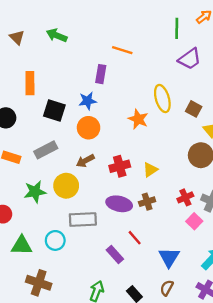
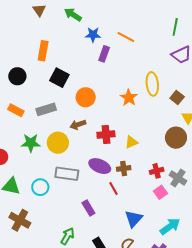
blue star: (88, 101) -> (93, 35), moved
red line: (135, 238) -> (114, 189), moved

